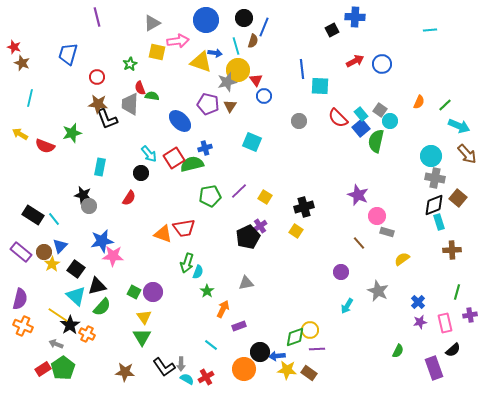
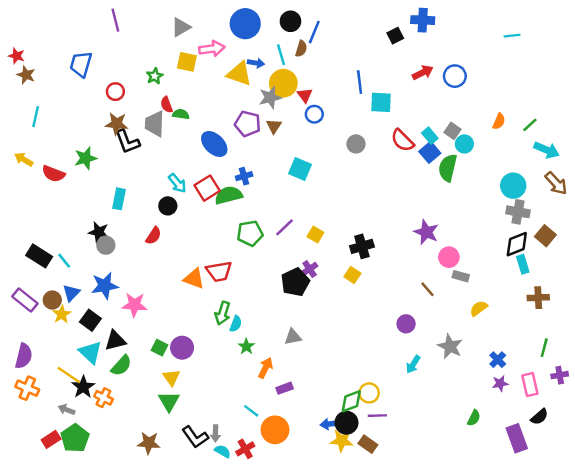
blue star: (102, 241) -> (105, 286), moved
black circle: (260, 352) -> (346, 423), moved
orange circle: (244, 369) -> (275, 430), moved

